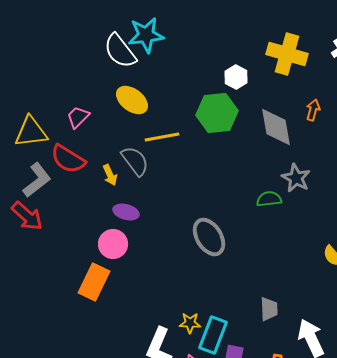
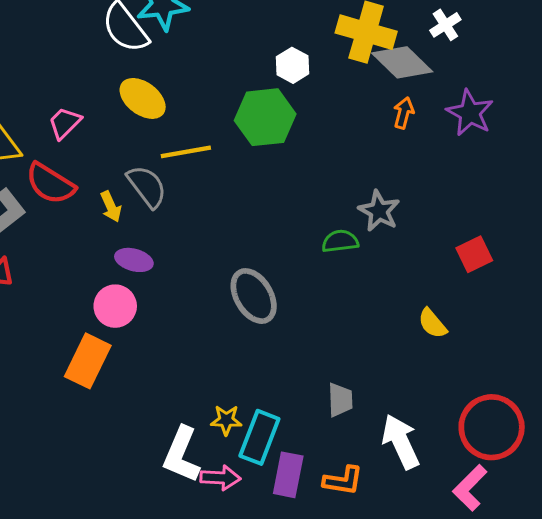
gray diamond: (276, 127) -> (402, 62), moved, turned -36

